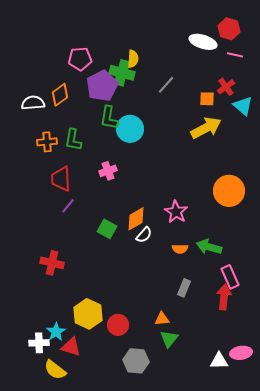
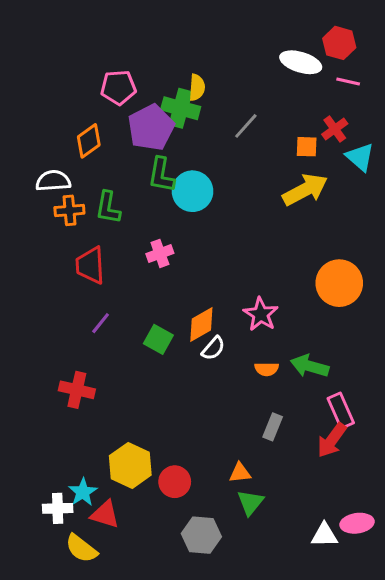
white semicircle: (33, 103) -> (53, 181), moved
purple line: (68, 206) -> (101, 323), moved
red arrow: (224, 297) -> (332, 440), turned -150

